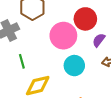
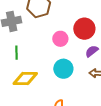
pink circle: (63, 36) -> (60, 39), size x0.6

